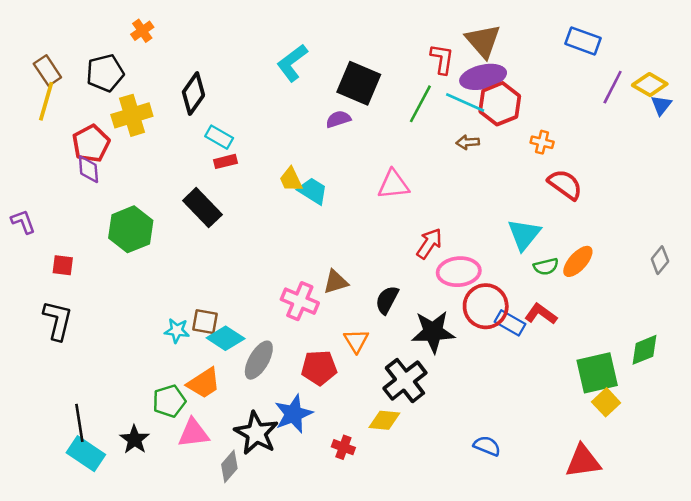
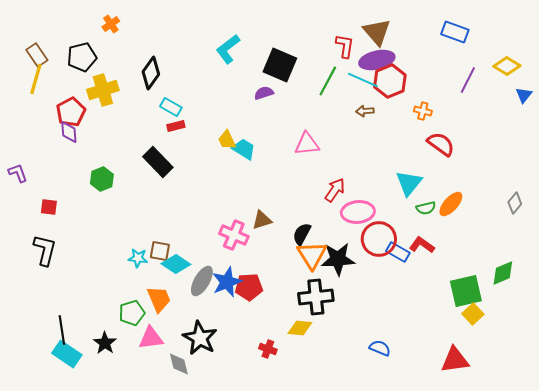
purple line: (613, 87) -> (468, 80), moved
blue triangle: (661, 105) -> (524, 95), moved
green hexagon: (131, 229) -> (102, 179), size x0.7
orange triangle: (356, 341) -> (312, 255), moved, size x1.5
black cross: (405, 381) -> (316, 297), turned 32
orange trapezoid: (204, 383) -> (159, 299), turned -80
blue star: (293, 414) -> (227, 282), moved
gray diamond: (229, 466) -> (179, 364), turned -55

